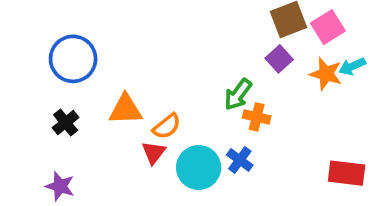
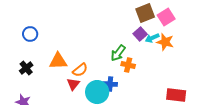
blue circle: (73, 59) -> (30, 34), size x0.6
cyan arrow: (352, 66) -> (152, 38), moved
blue cross: (240, 160) -> (110, 84), moved, turned -32

